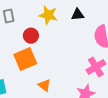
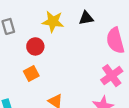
orange square: (25, 59) -> (31, 73), size x0.6

